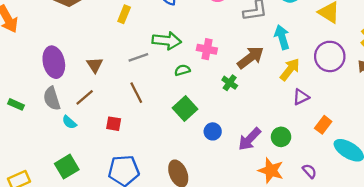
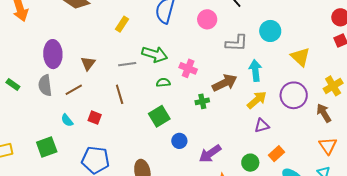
green cross: (230, 83) -> (202, 101), turned 32
cyan semicircle: (69, 122) -> (67, 120), moved
green circle: (281, 137) -> (250, 163), moved

